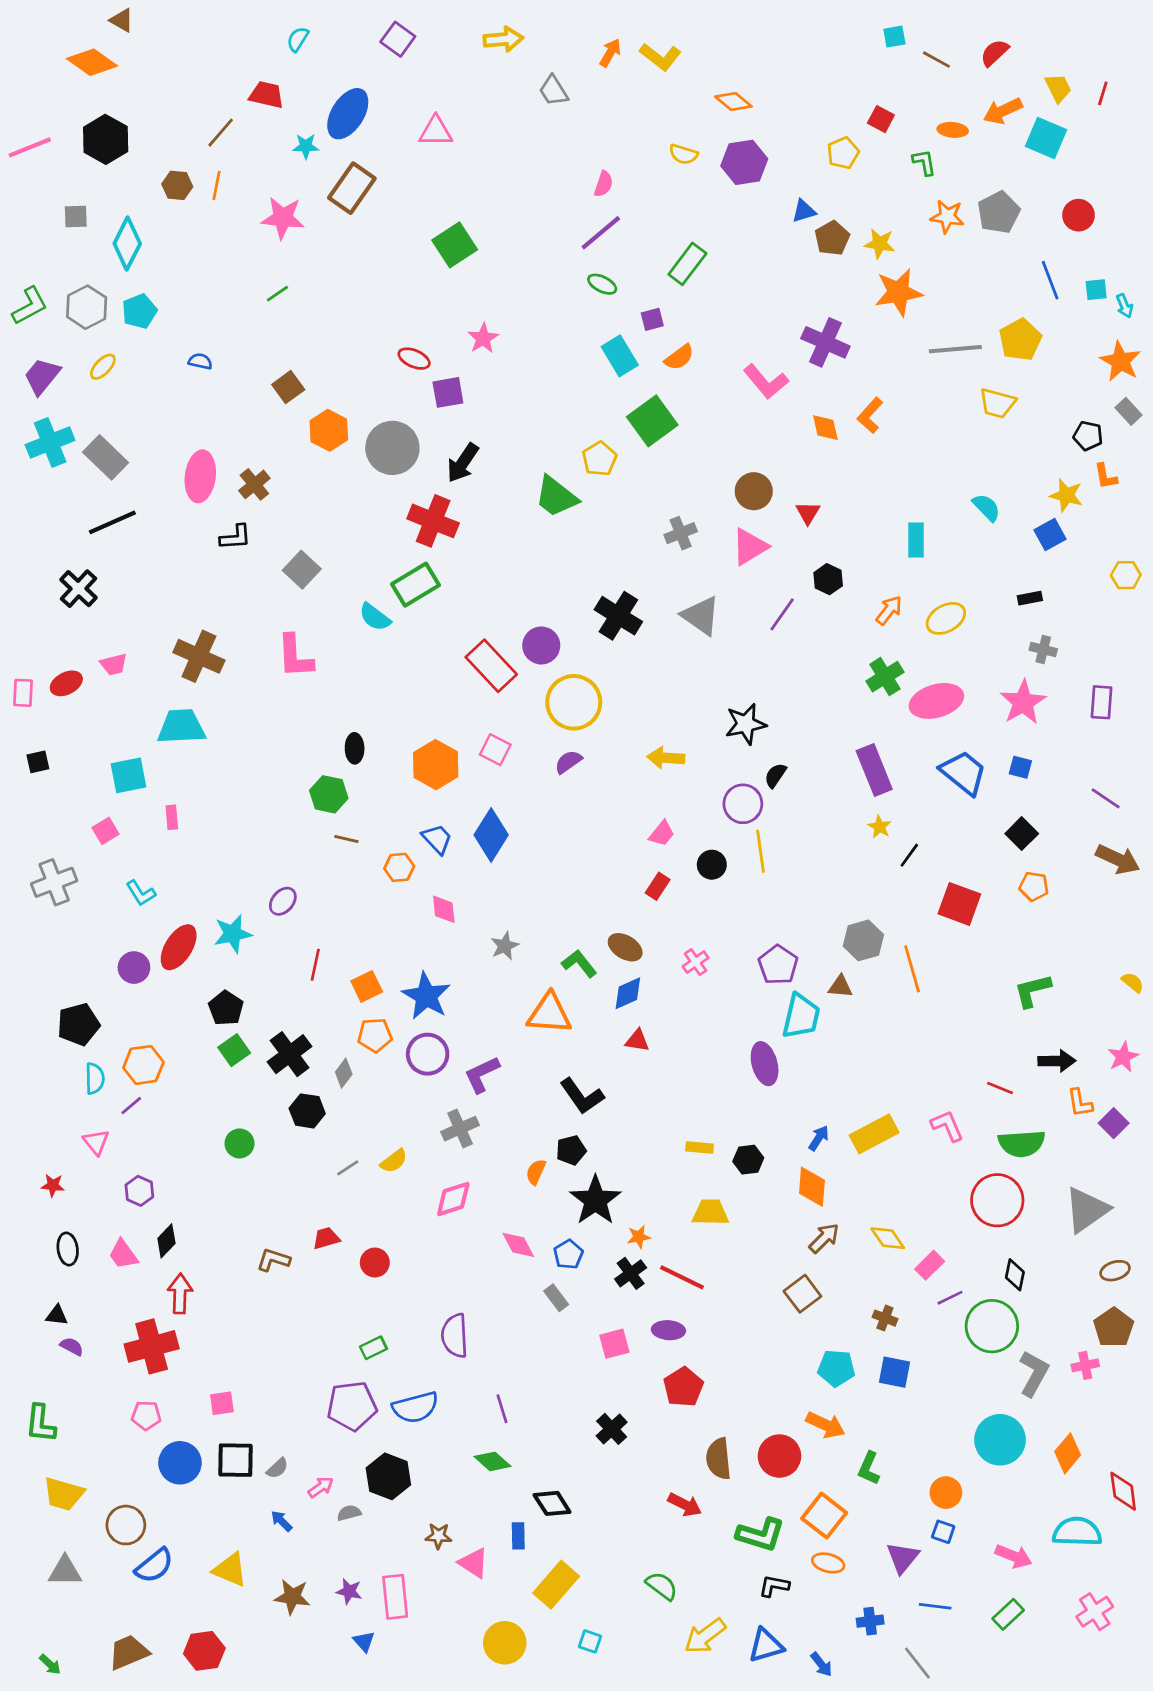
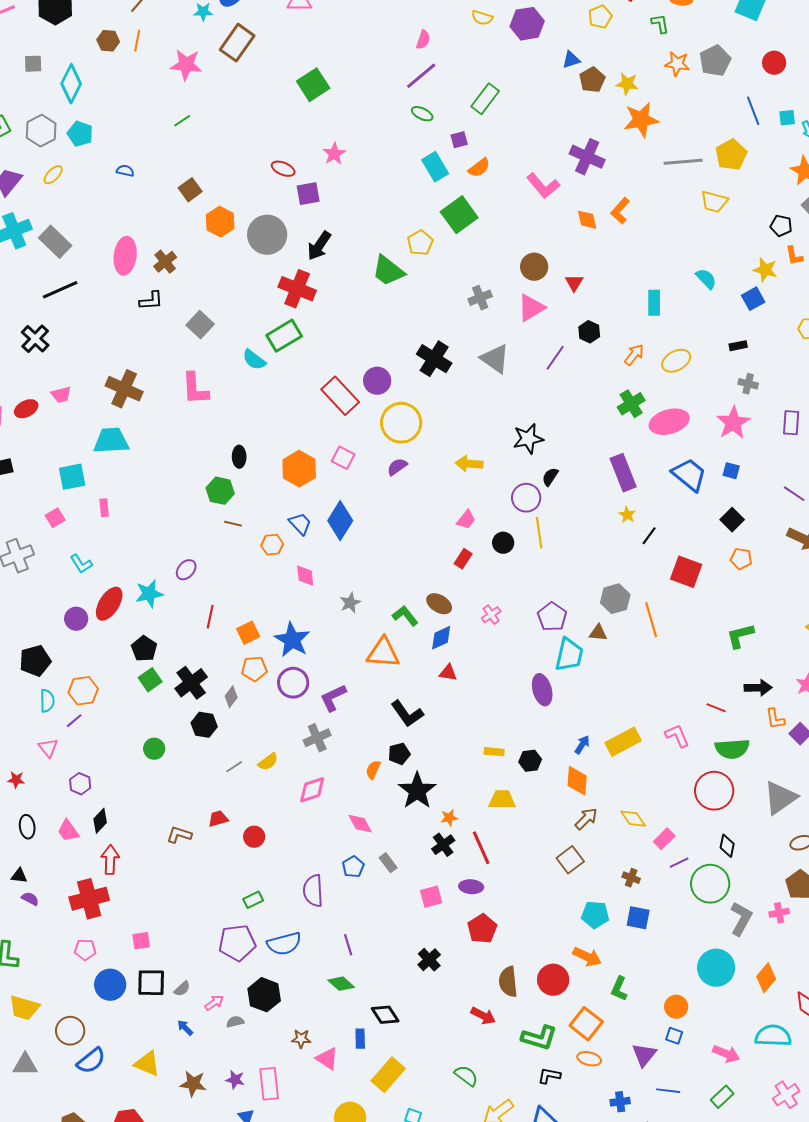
cyan pentagon: (139, 311) -> (80, 134), turned -30
blue pentagon: (568, 1254) -> (353, 867), moved
red line: (682, 1277) -> (481, 848), turned 40

